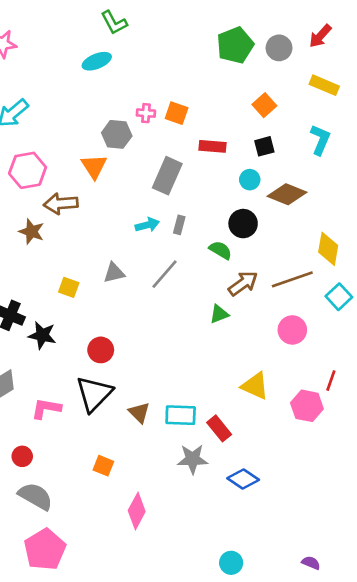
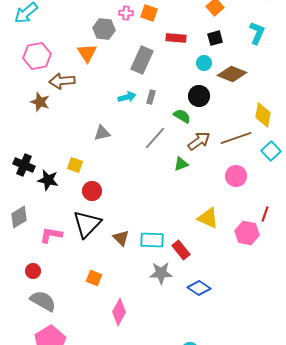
gray line: (165, 274) -> (155, 138), moved
yellow square: (69, 287) -> (75, 165), moved

